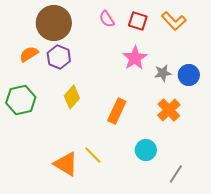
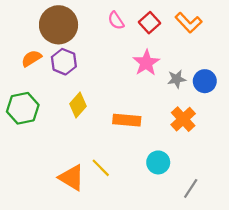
red square: (138, 21) -> (150, 23), turned 30
orange rectangle: (117, 111) -> (127, 120), turned 70

